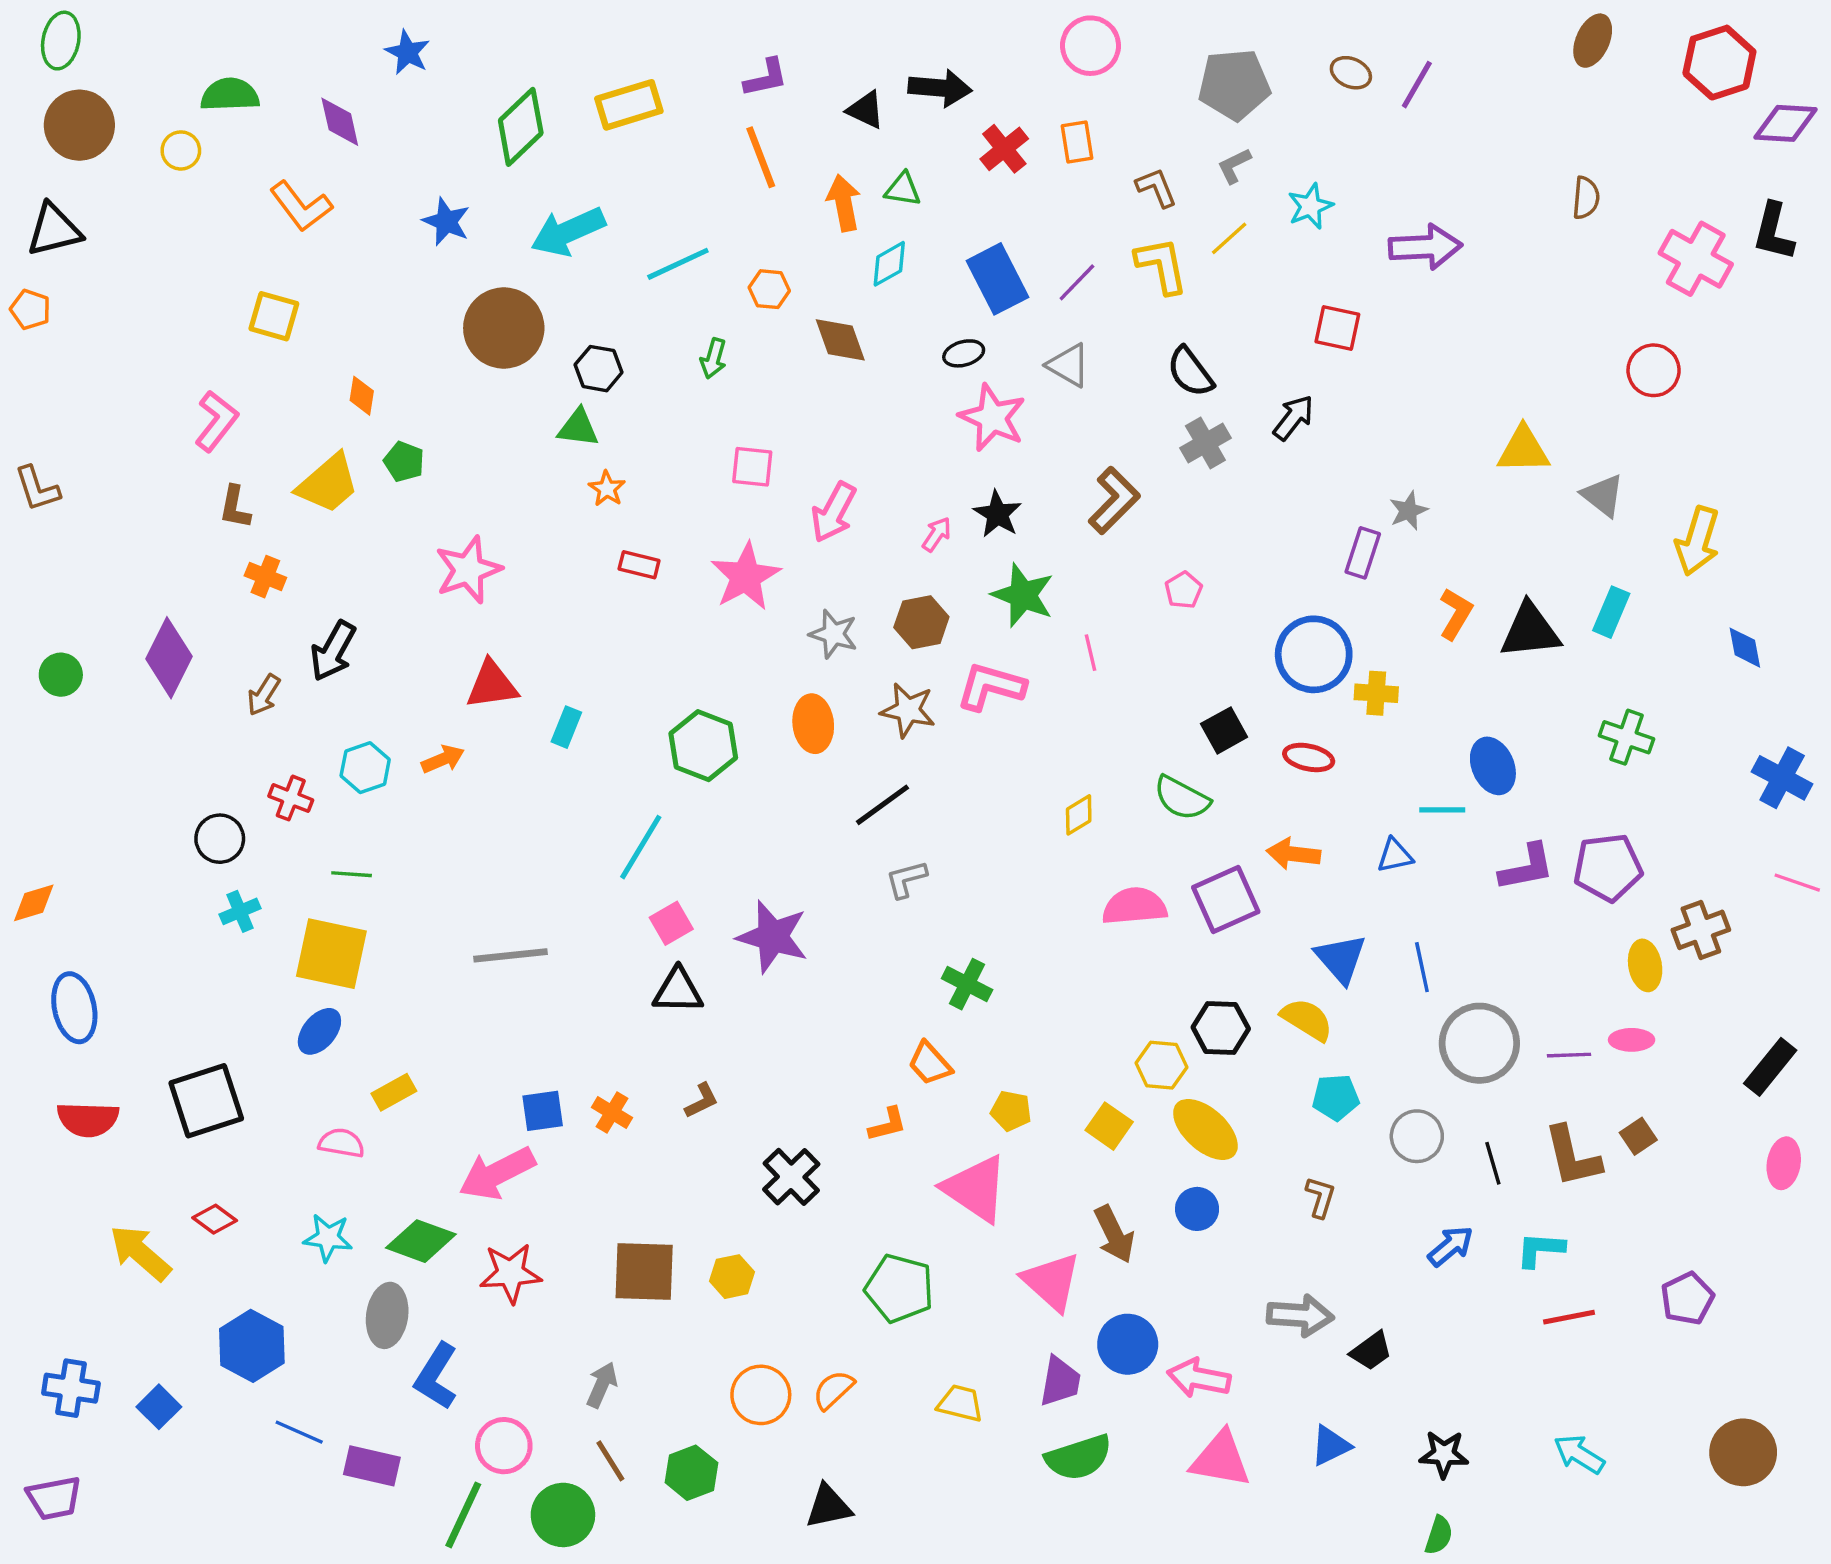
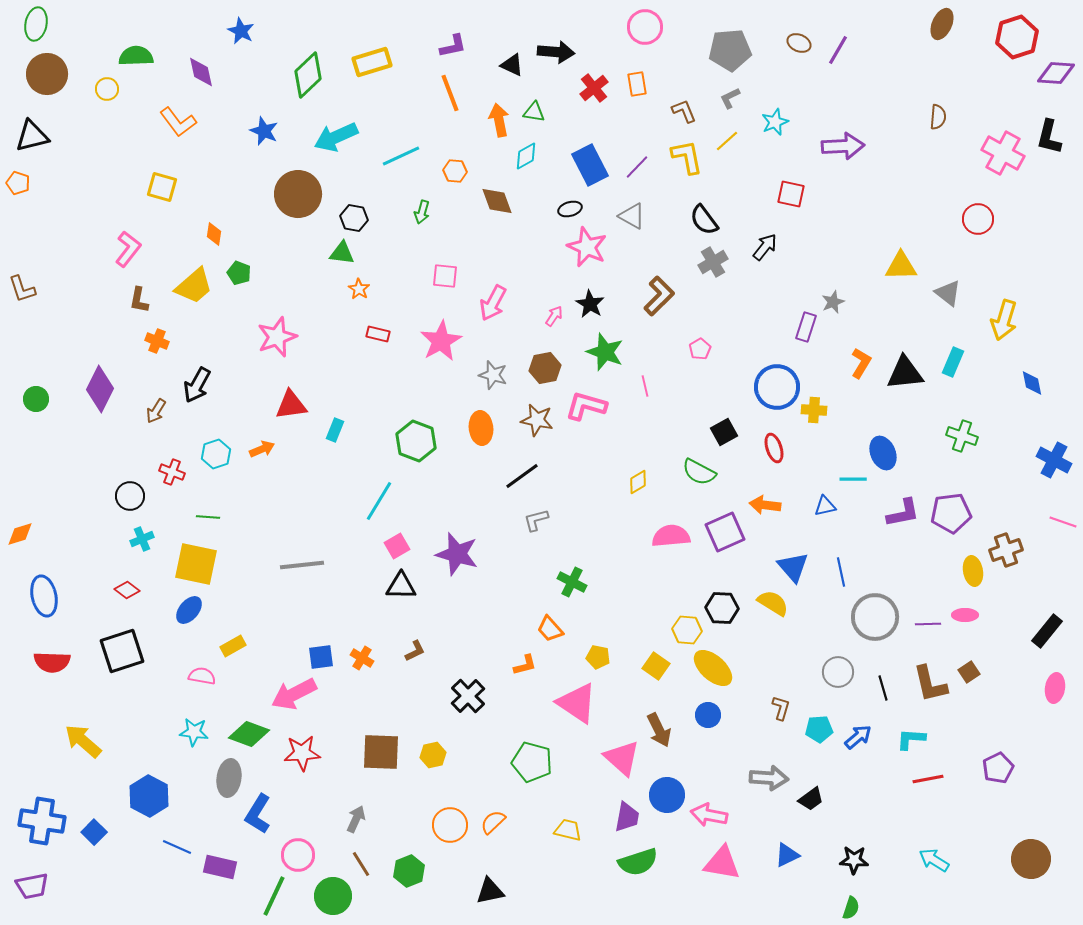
red ellipse: (1309, 757) -> (774, 448), turned 60
cyan pentagon: (1336, 1097) -> (819, 729), moved
red diamond: (215, 1219) -> (127, 590), moved
blue cross: (71, 1388) -> (42, 821), size x1.4

